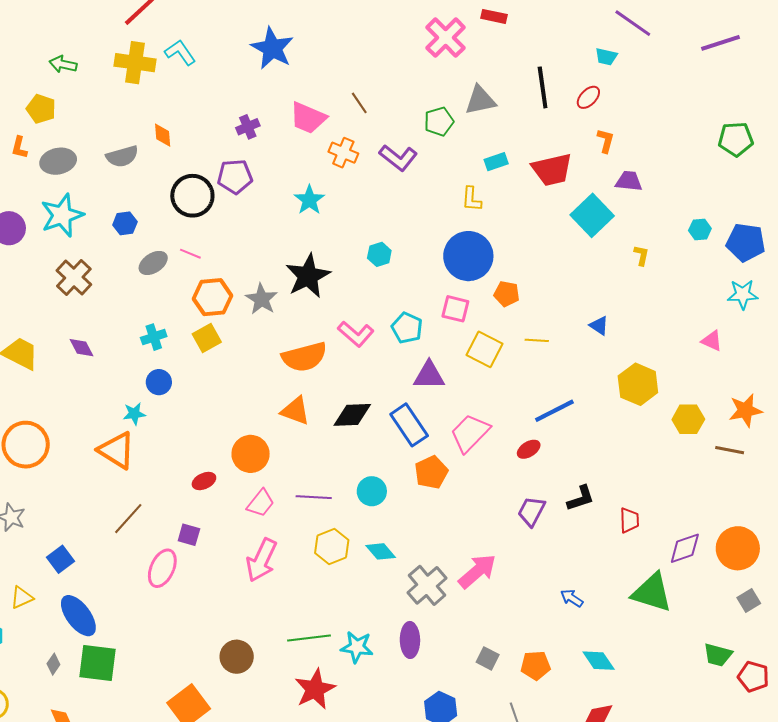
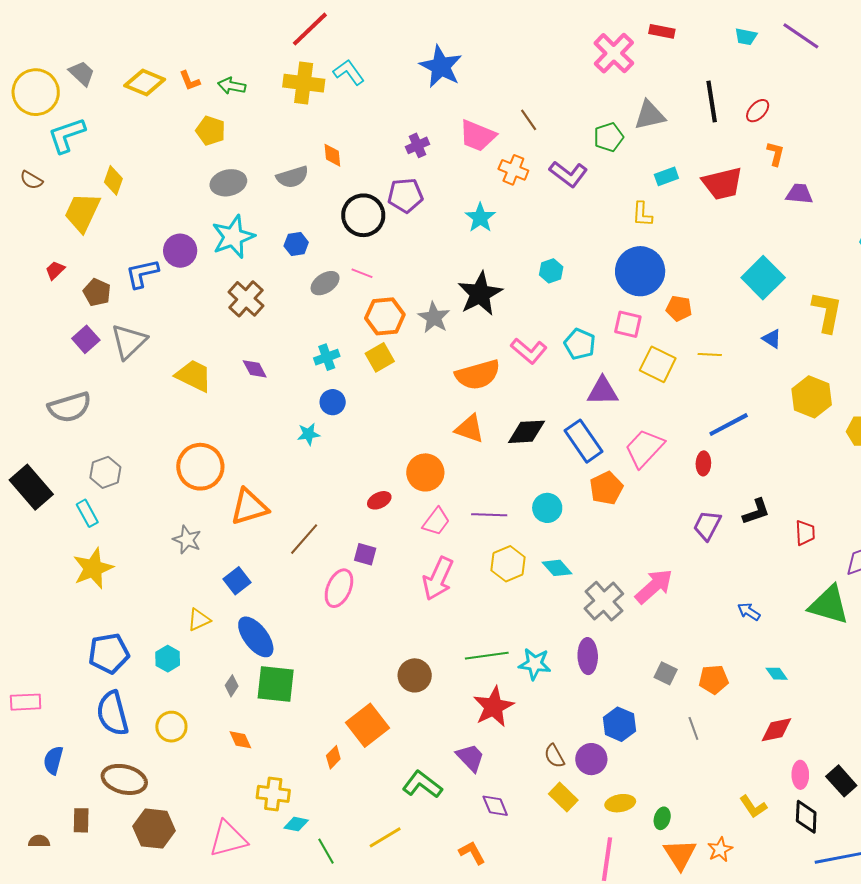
cyan trapezoid: (606, 57) -> (746, 37), moved
orange L-shape: (19, 147) -> (190, 81), moved, turned -35
cyan square: (592, 215) -> (763, 278), moved
yellow L-shape: (641, 255) -> (827, 312), moved, size x2.0
red ellipse: (529, 449) -> (703, 463), turned -55
orange triangle: (117, 450) -> (249, 507), moved, turned -48
cyan diamond: (599, 661) -> (777, 674), size x0.7

